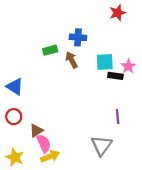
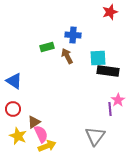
pink star: (128, 66) -> (118, 100), moved
black rectangle: (115, 76) -> (108, 71), size x1.5
yellow star: (15, 157) -> (18, 136), moved

